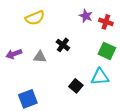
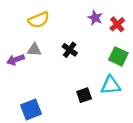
red cross: (106, 22) -> (117, 24), turned 32
gray triangle: (40, 57) -> (34, 50), moved
black square: (76, 86) -> (84, 95), turned 32

